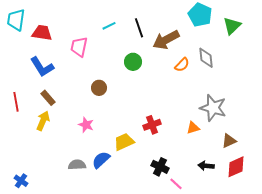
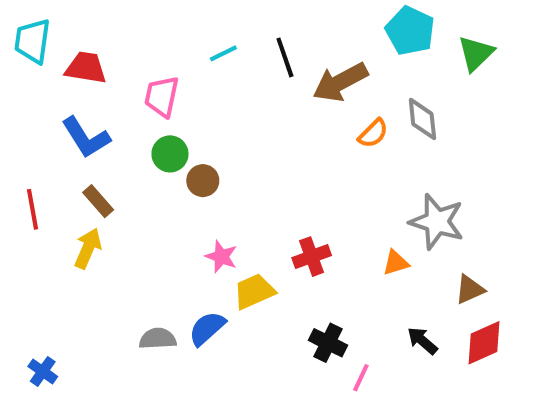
green circle: (133, 62) -> (170, 154), moved
pink star: (86, 125) -> (221, 257), moved
black arrow: (206, 166) -> (422, 341), turned 35
pink line: (176, 184) -> (361, 378), turned 72

